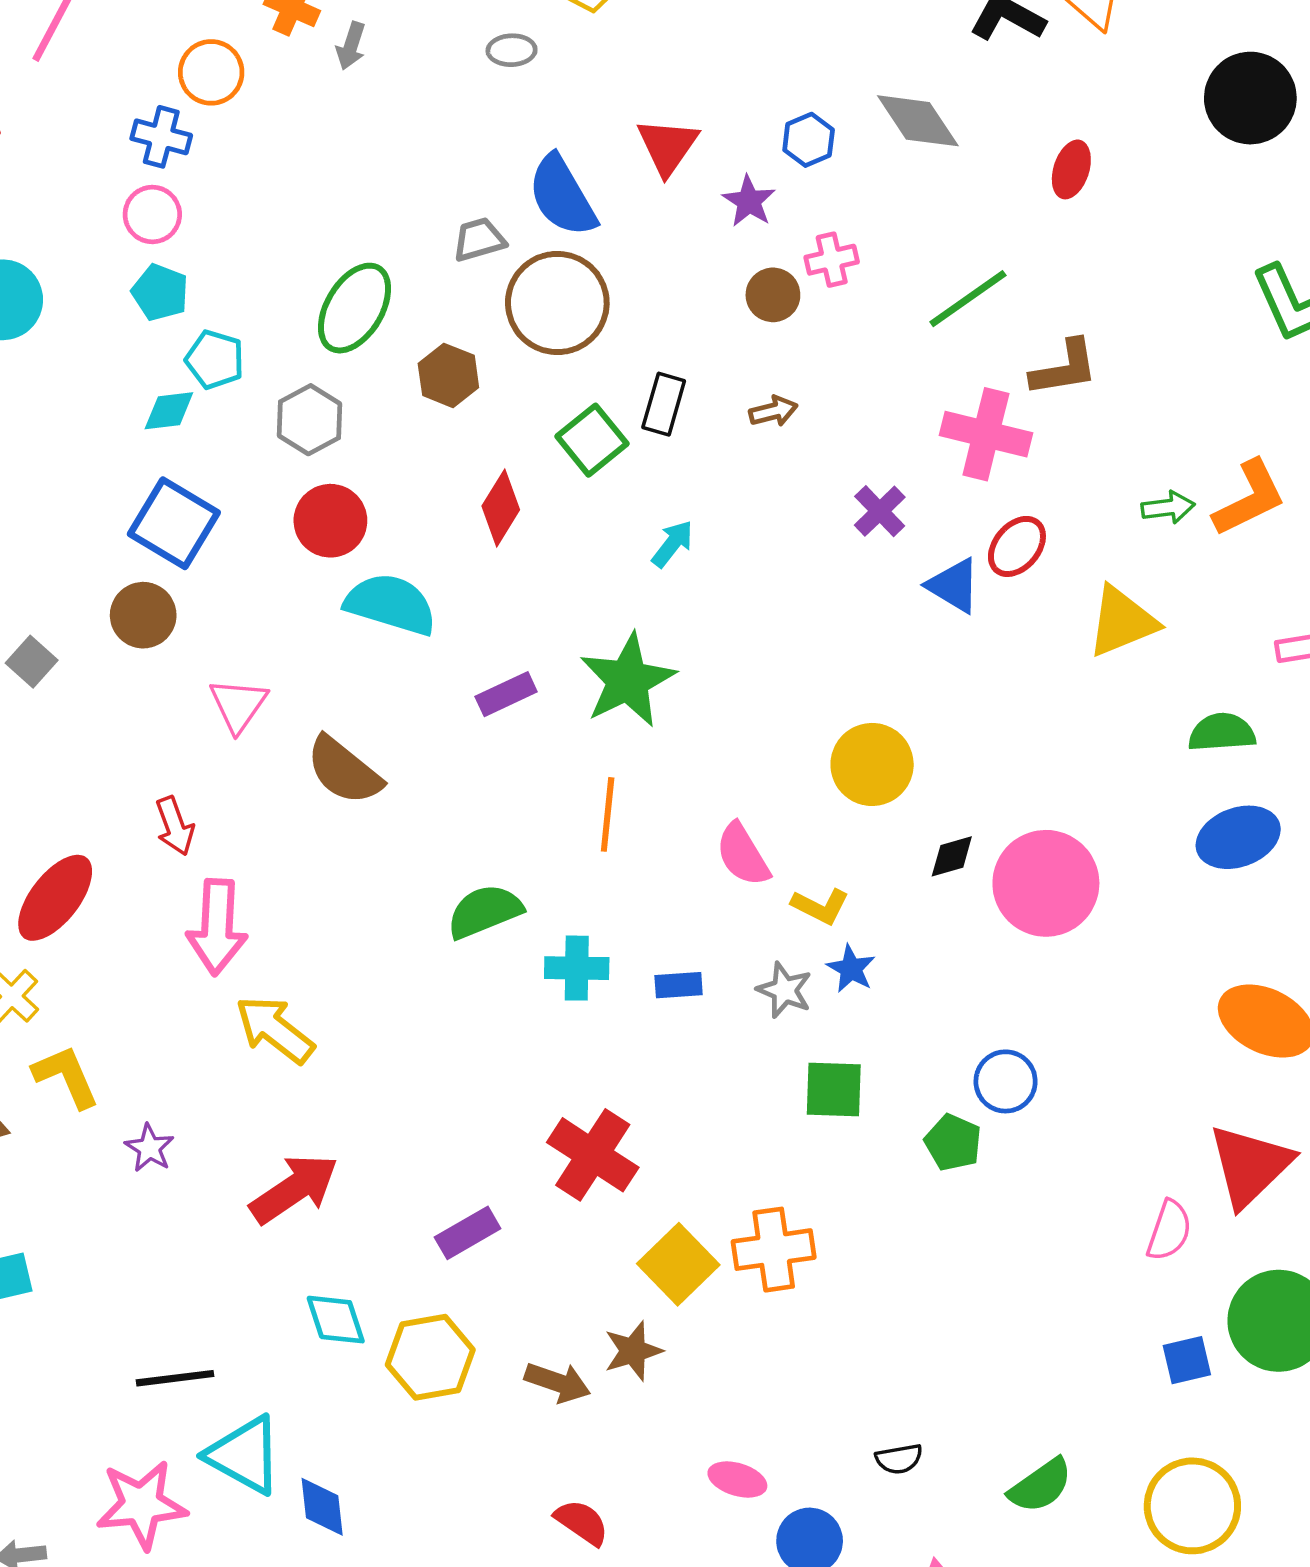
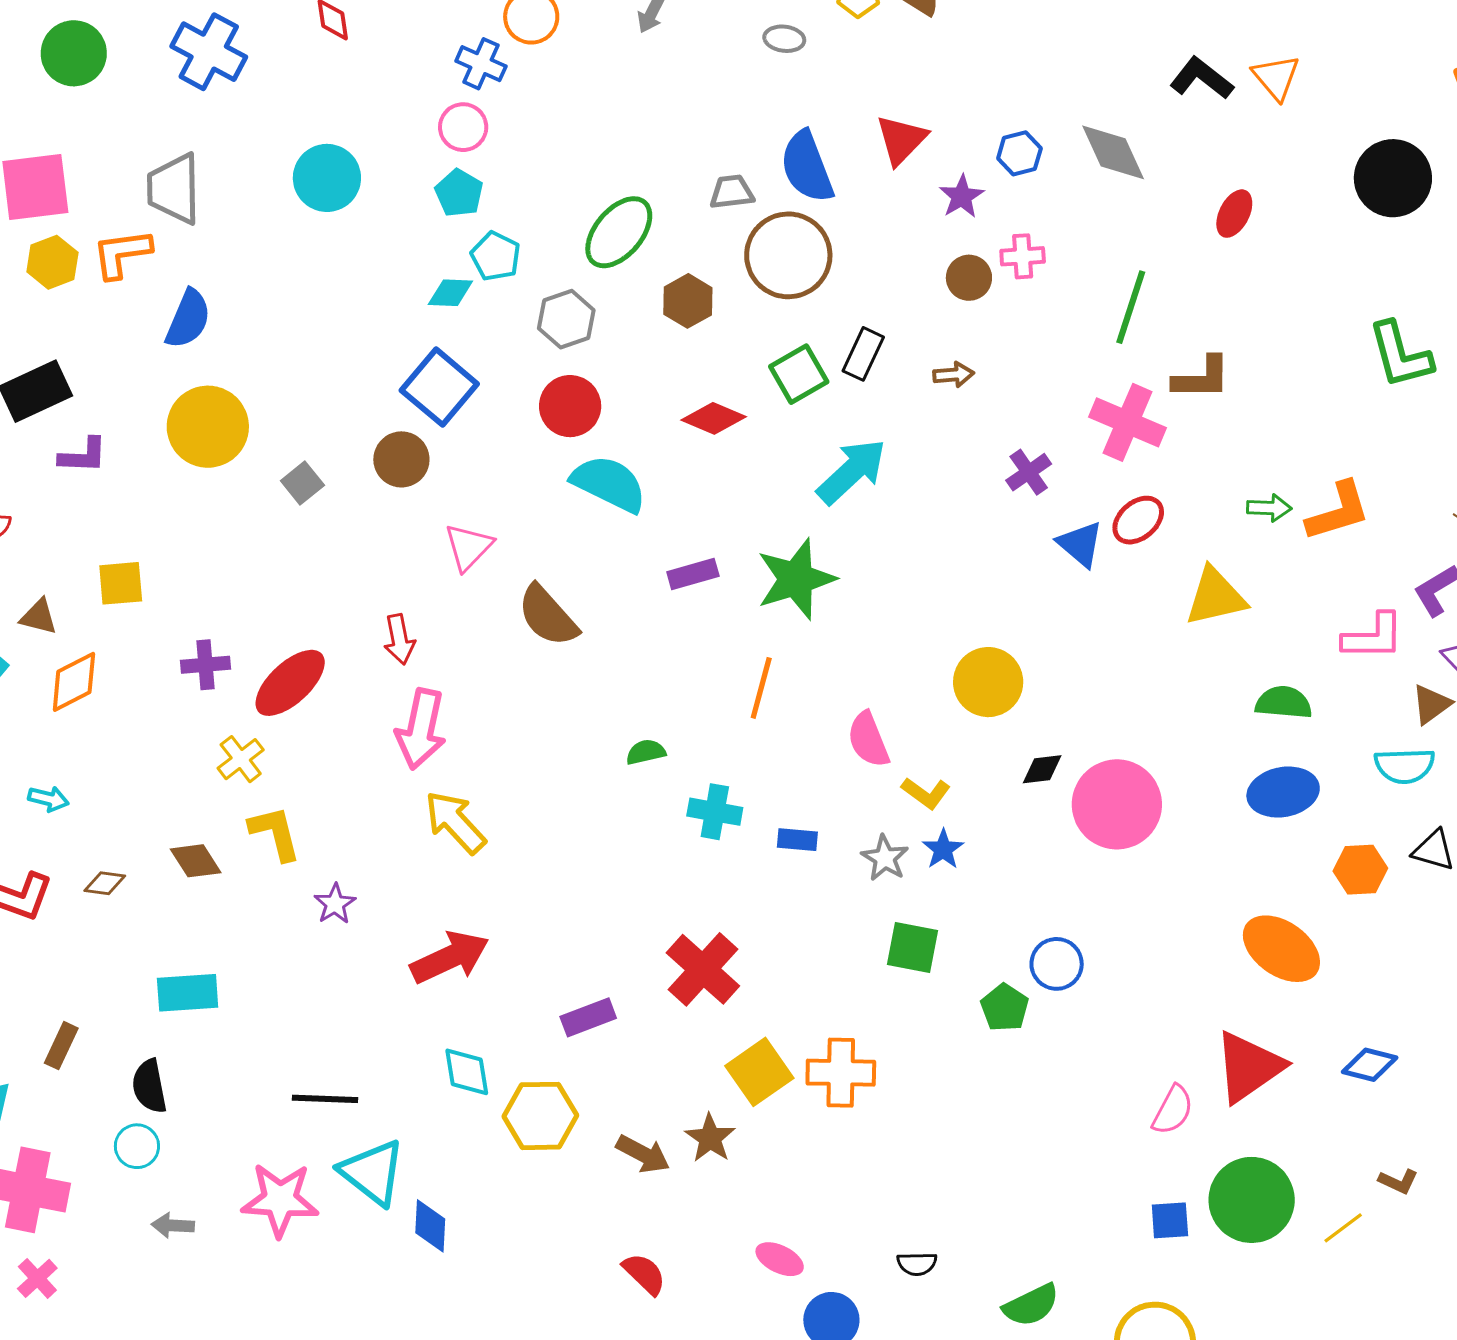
green line: (968, 299) -> (1131, 307), turned -46
red diamond: (501, 508) -> (714, 418), turned 72
cyan arrow: (672, 544) -> (852, 471), size x1.8
green semicircle: (485, 911) -> (646, 752), size x0.6
brown star: (633, 1351) -> (710, 1138), turned -30

